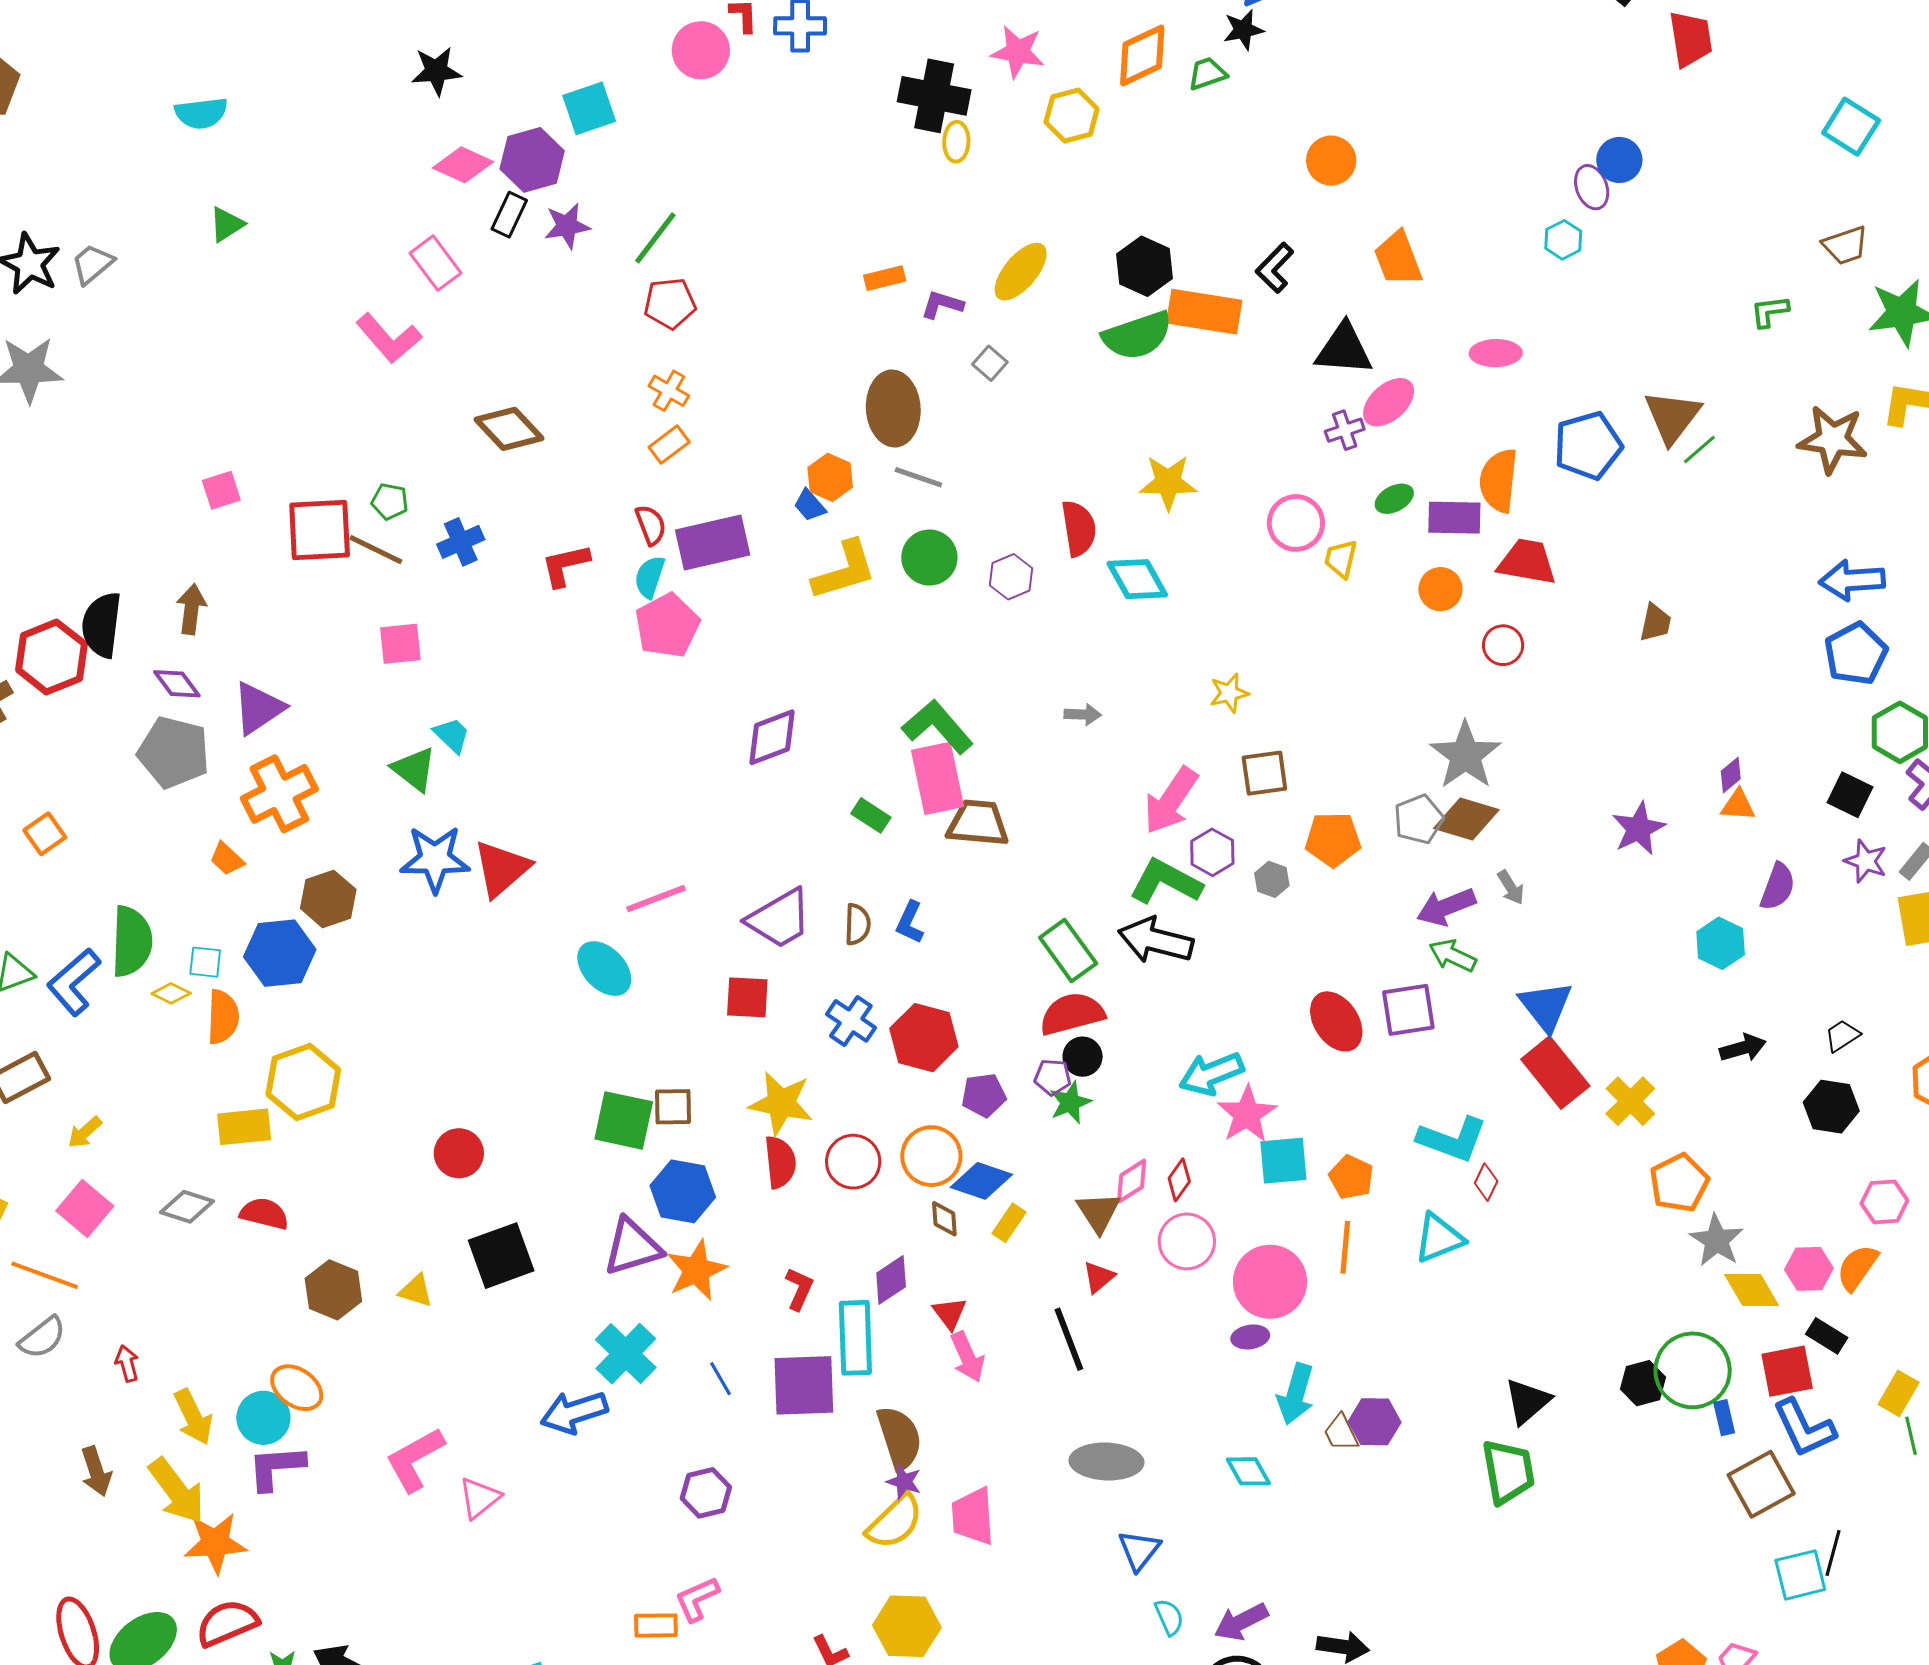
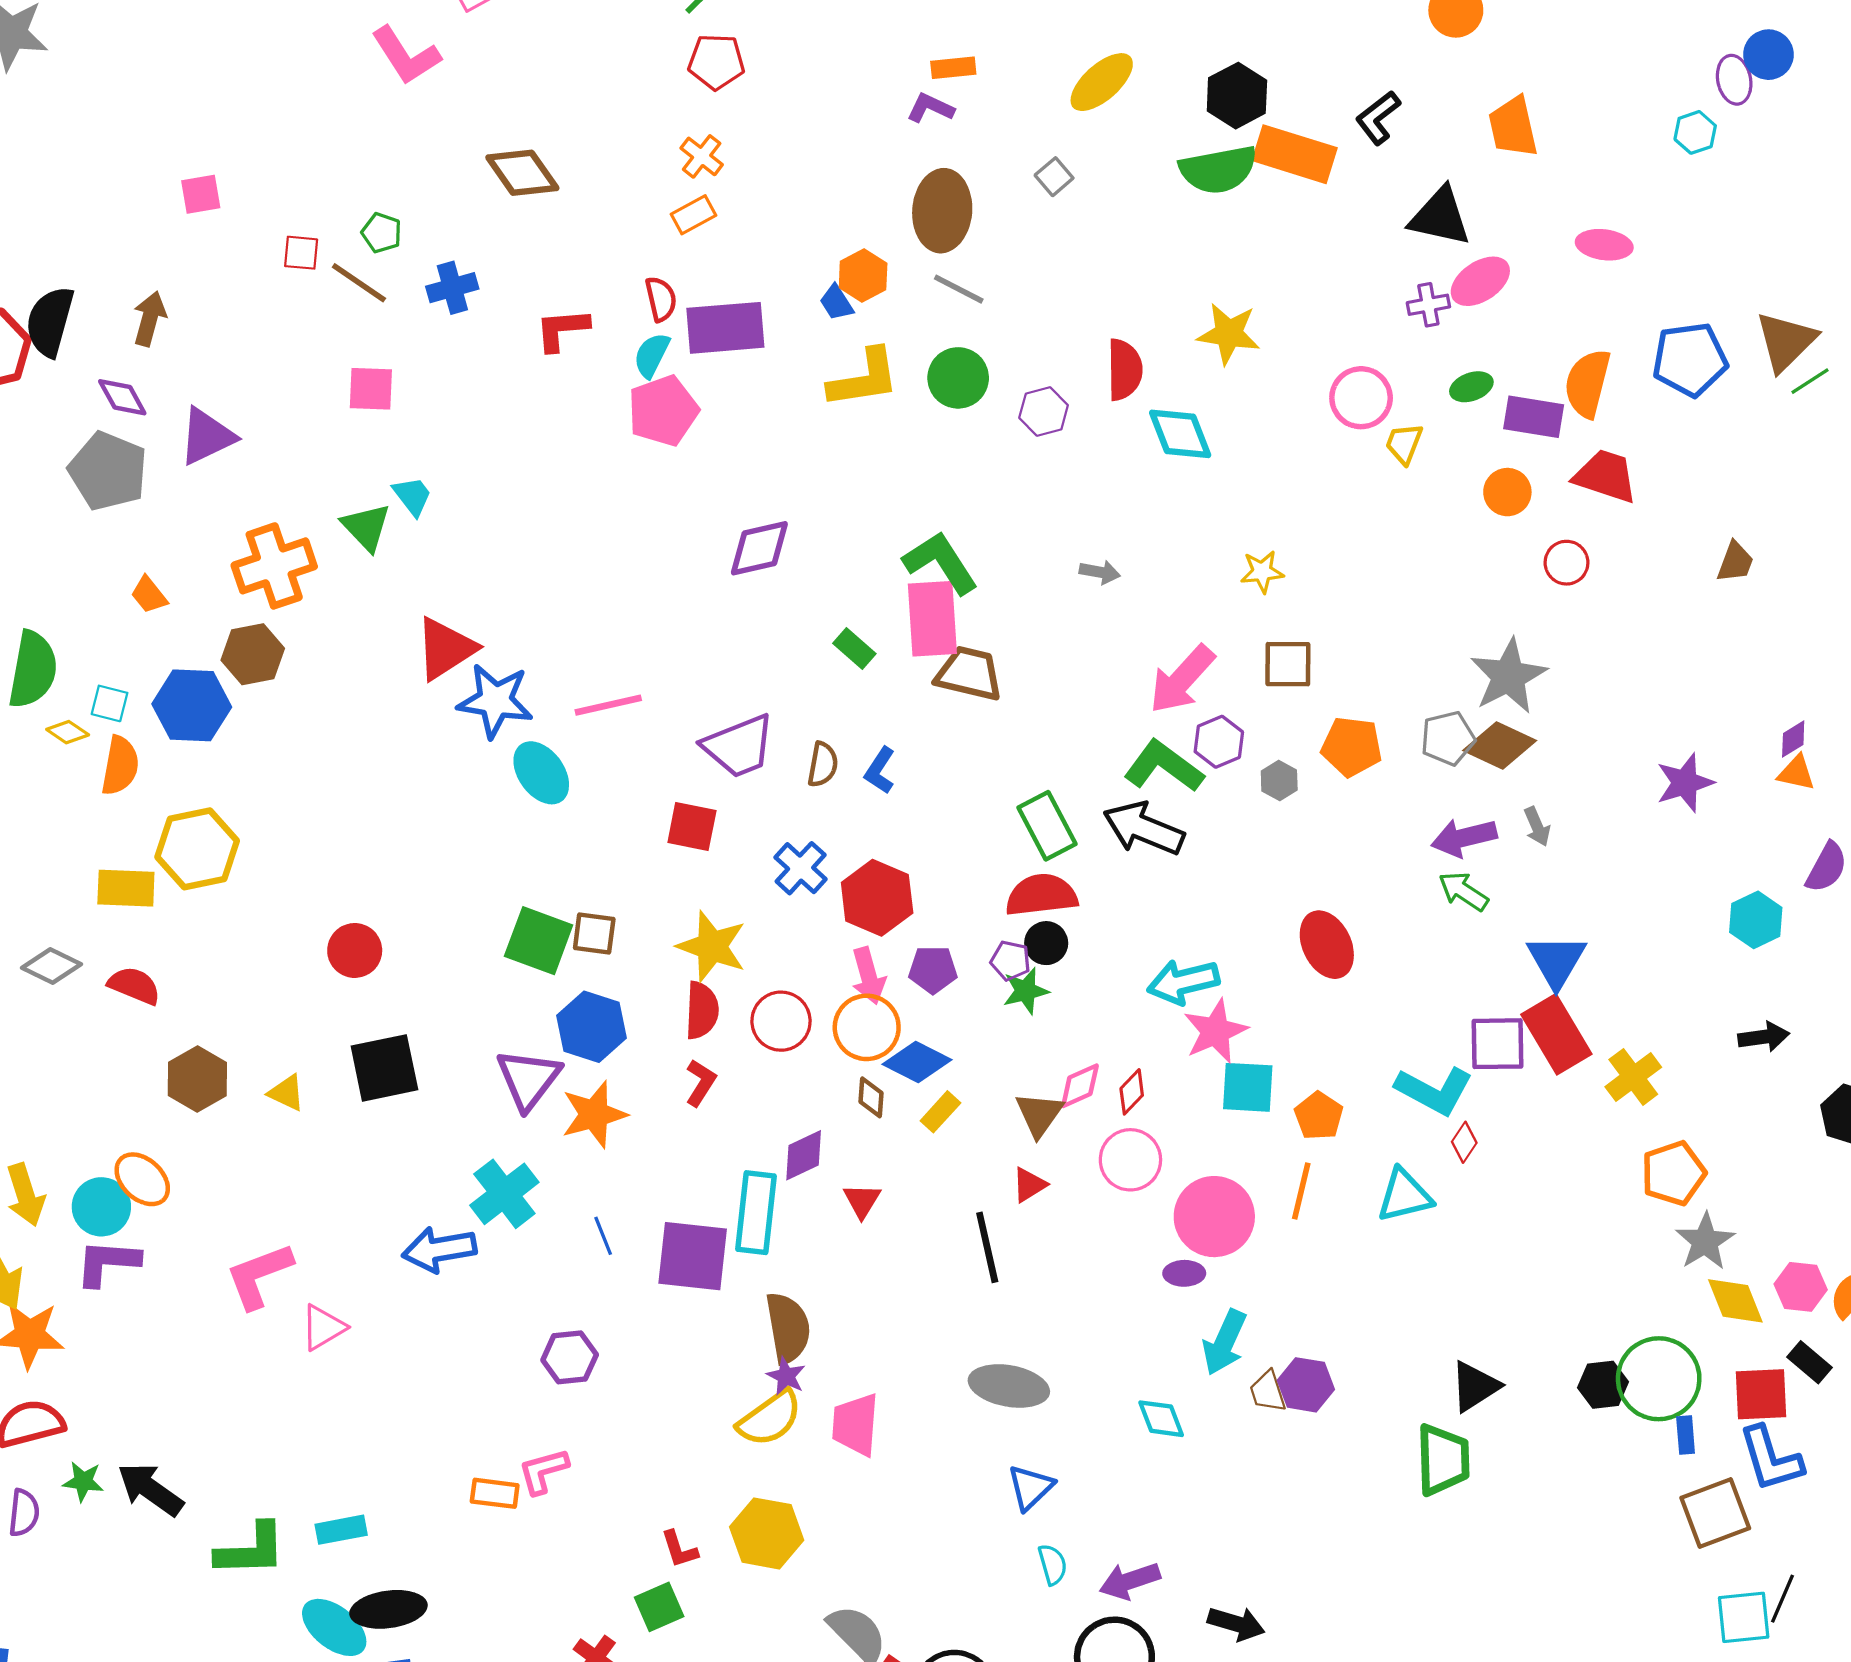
purple L-shape: (942, 305) -> (930, 108), moved
red square: (320, 530) -> (301, 253), size x0.5
orange cross: (279, 794) -> (274, 566), moved
blue star: (435, 859) -> (495, 701), moved
purple square: (1408, 1010) -> (1497, 1044), moved
purple triangle: (633, 1247) -> (528, 1079), turned -44
red L-shape: (799, 1289) -> (701, 1083), moved
pink arrow: (967, 1357) -> (868, 976), moved

